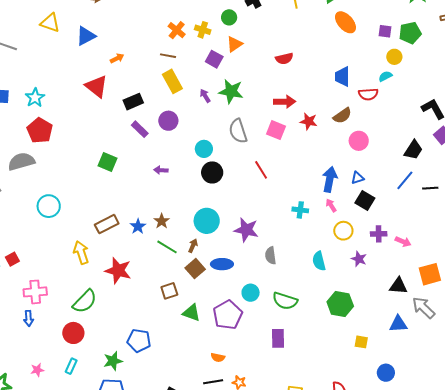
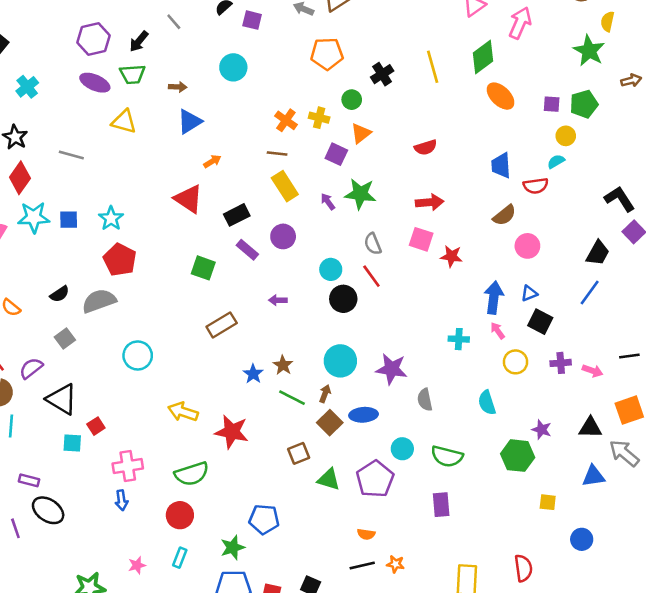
blue triangle: (86, 36) -> (190, 122), moved
red star: (309, 121) -> (451, 256), moved
gray semicircle: (238, 131) -> (373, 244), size x0.7
green square: (107, 162) -> (203, 268), moved
red line: (261, 170) -> (371, 276), moved
black line: (430, 188) -> (629, 356), moved
brown rectangle: (107, 224) -> (222, 325), moved
yellow arrow: (81, 252) -> (183, 412), turned -50
purple star: (359, 259) -> (542, 430), moved
green semicircle: (85, 301) -> (192, 474), turned 32

